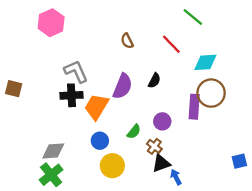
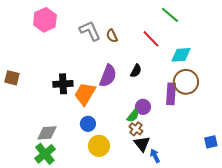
gray L-shape: (76, 71) -> (90, 31), moved
green semicircle: (134, 132) -> (133, 116), moved
black triangle: (161, 163) -> (142, 144), turned -48

